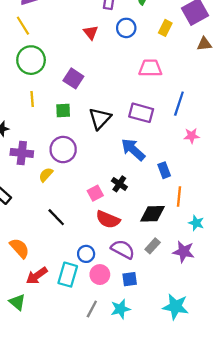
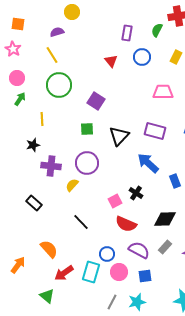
yellow line: (32, 99) -> (42, 119), moved

